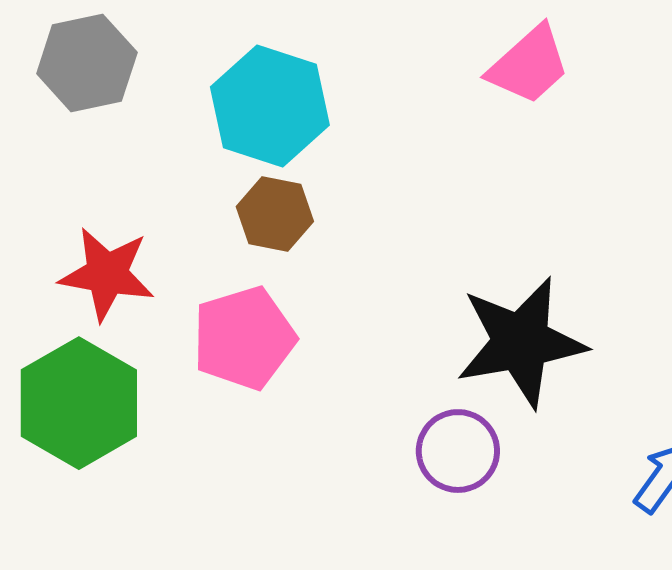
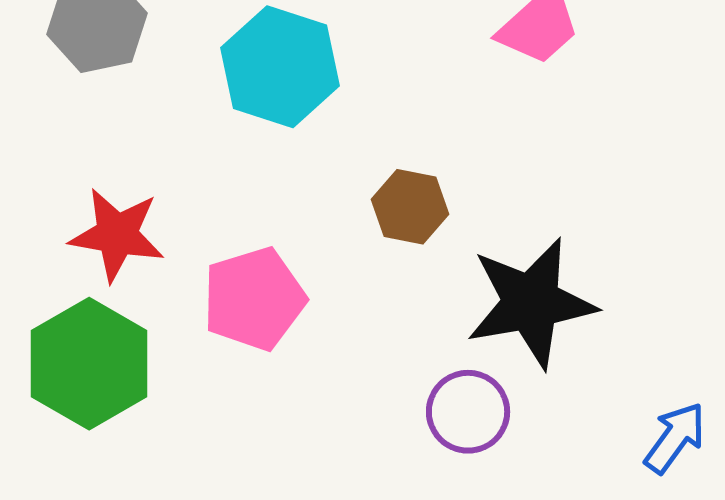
brown hexagon: (275, 214) -> (410, 207), moved

